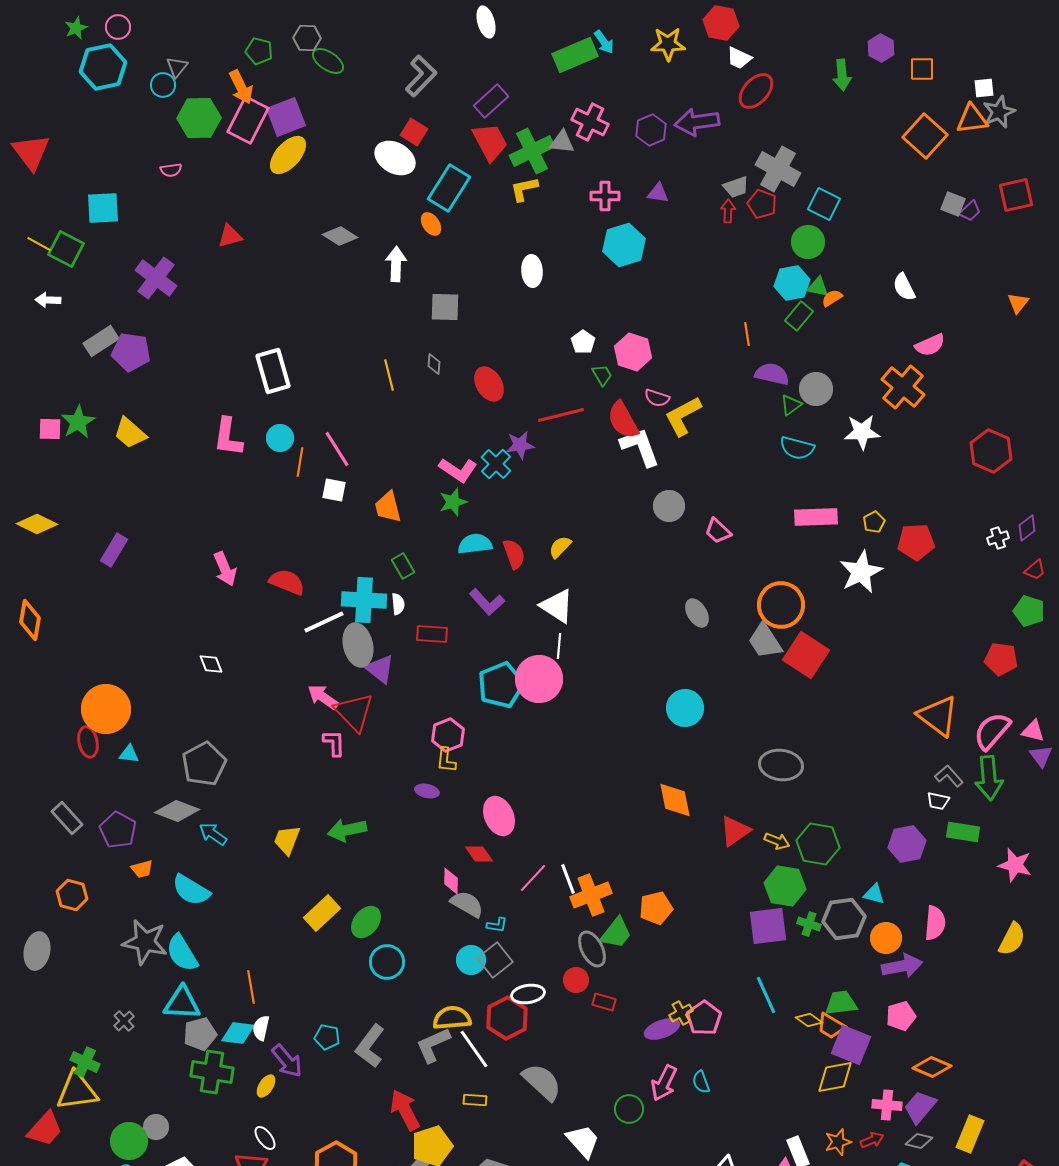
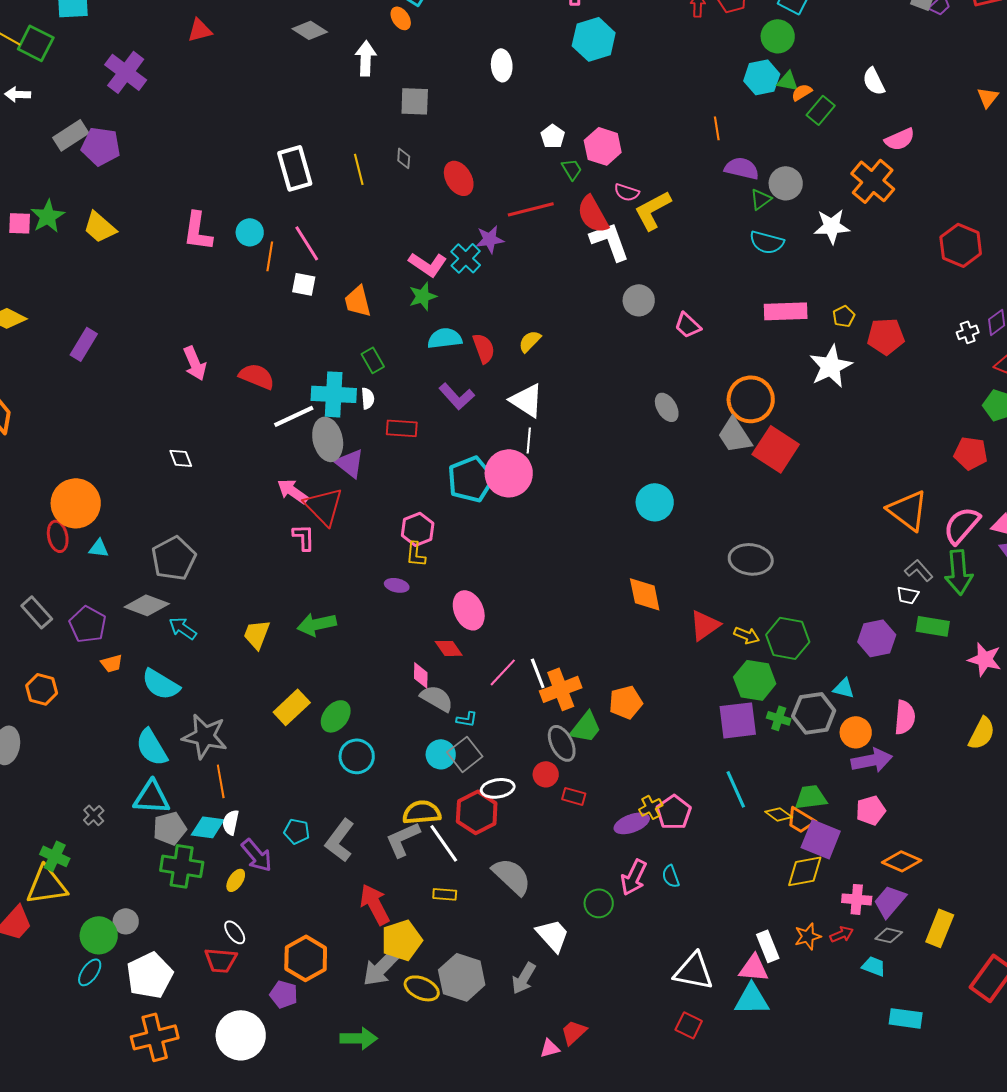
green rectangle: (799, 316) -> (821, 110), moved
white rectangle: (273, 371) -> (295, 168), moved
gray star: (145, 942) -> (205, 736), moved

